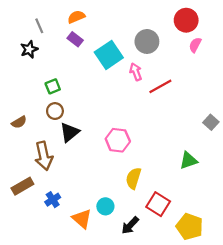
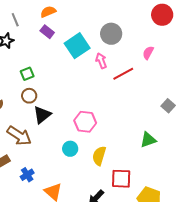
red circle: (186, 20) -> (162, 15), moved
pink semicircle: (195, 45) -> (148, 53), moved
brown arrow: (44, 156) -> (19, 136), turned -45
red square: (158, 204) -> (121, 179), turned -30
cyan circle: (105, 206) -> (70, 149), moved

